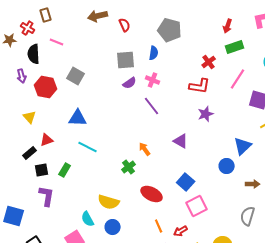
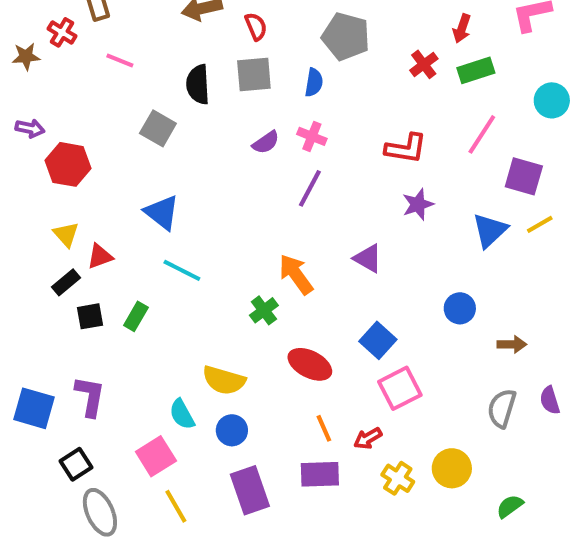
black semicircle: (34, 54) -> (198, 84), moved
gray square: (126, 60) -> (254, 74), moved
red cross: (209, 62) -> (424, 64), moved
purple arrow: (22, 76) -> (30, 128), moved, turned -64
red hexagon: (46, 87) -> (68, 164), moved
purple line: (152, 106) -> (310, 188), turned 66
yellow triangle: (30, 117) -> (66, 234), moved
blue triangle: (78, 118) -> (162, 212), turned 36
blue triangle: (243, 146) -> (490, 230), moved
orange arrow: (145, 149) -> (296, 274), size x1.5
purple L-shape: (47, 196) -> (90, 396), moved

